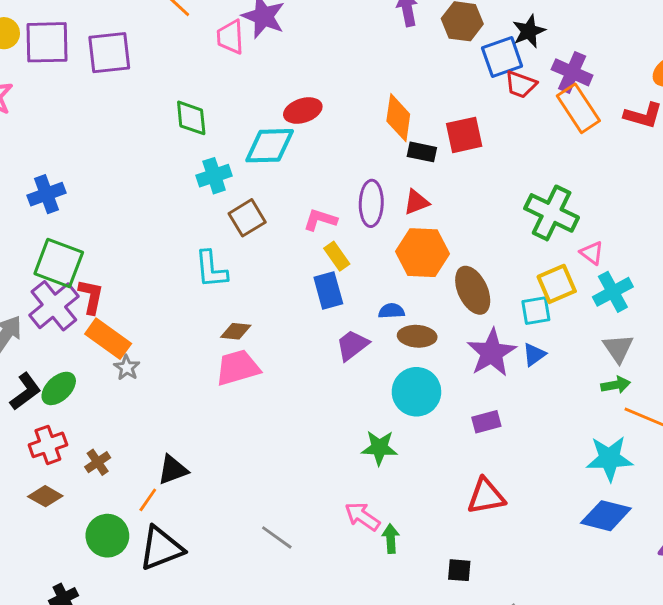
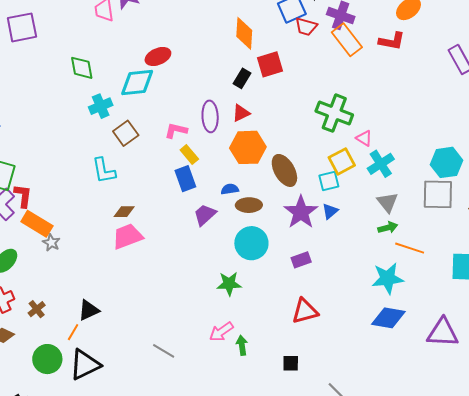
orange diamond: (398, 118) -> (244, 33), moved
black rectangle: (422, 152) -> (242, 78), turned -66
pink arrow: (362, 516) -> (221, 332), turned -65

